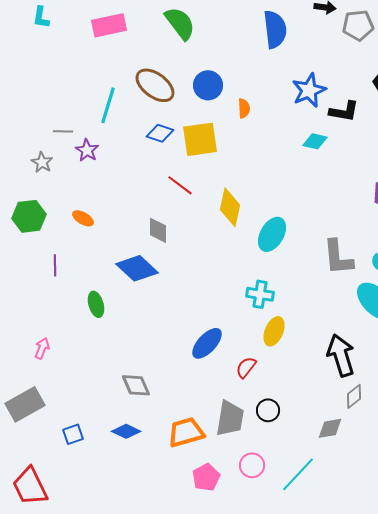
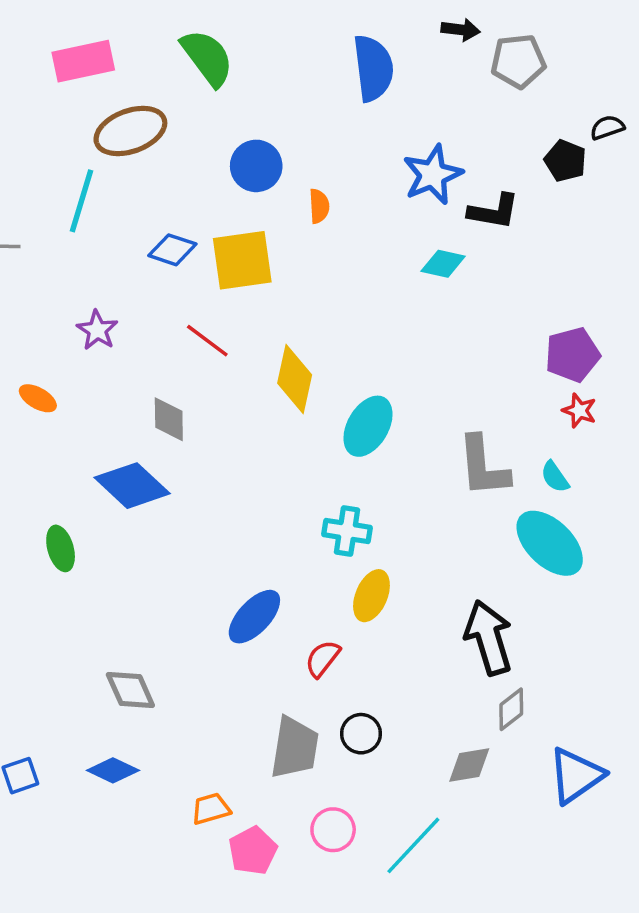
brown ellipse: (155, 85) -> (130, 131), moved, turned -57
purple star: (87, 150) -> (97, 330), moved
orange trapezoid: (186, 432) -> (211, 809), moved, size x0.6

